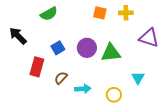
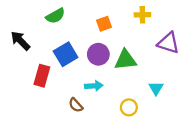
orange square: (100, 13) -> (104, 24), moved, turned -32
blue square: (58, 48) -> (66, 54), size x1.5
brown semicircle: (61, 78) -> (76, 105), moved, turned -88
cyan arrow: (83, 89) -> (94, 86), moved

